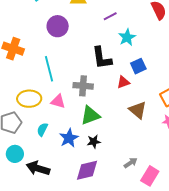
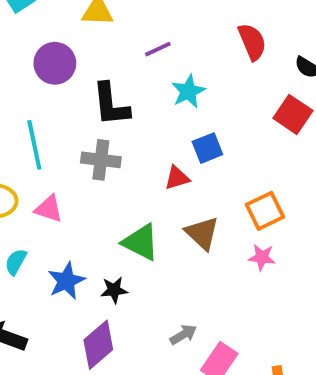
black L-shape: (102, 58) -> (111, 104), moved
gray cross: (83, 86) -> (101, 160), moved
green triangle: (90, 115) -> (141, 242), moved, turned 45
purple diamond: (87, 170) -> (98, 345), turned -30

